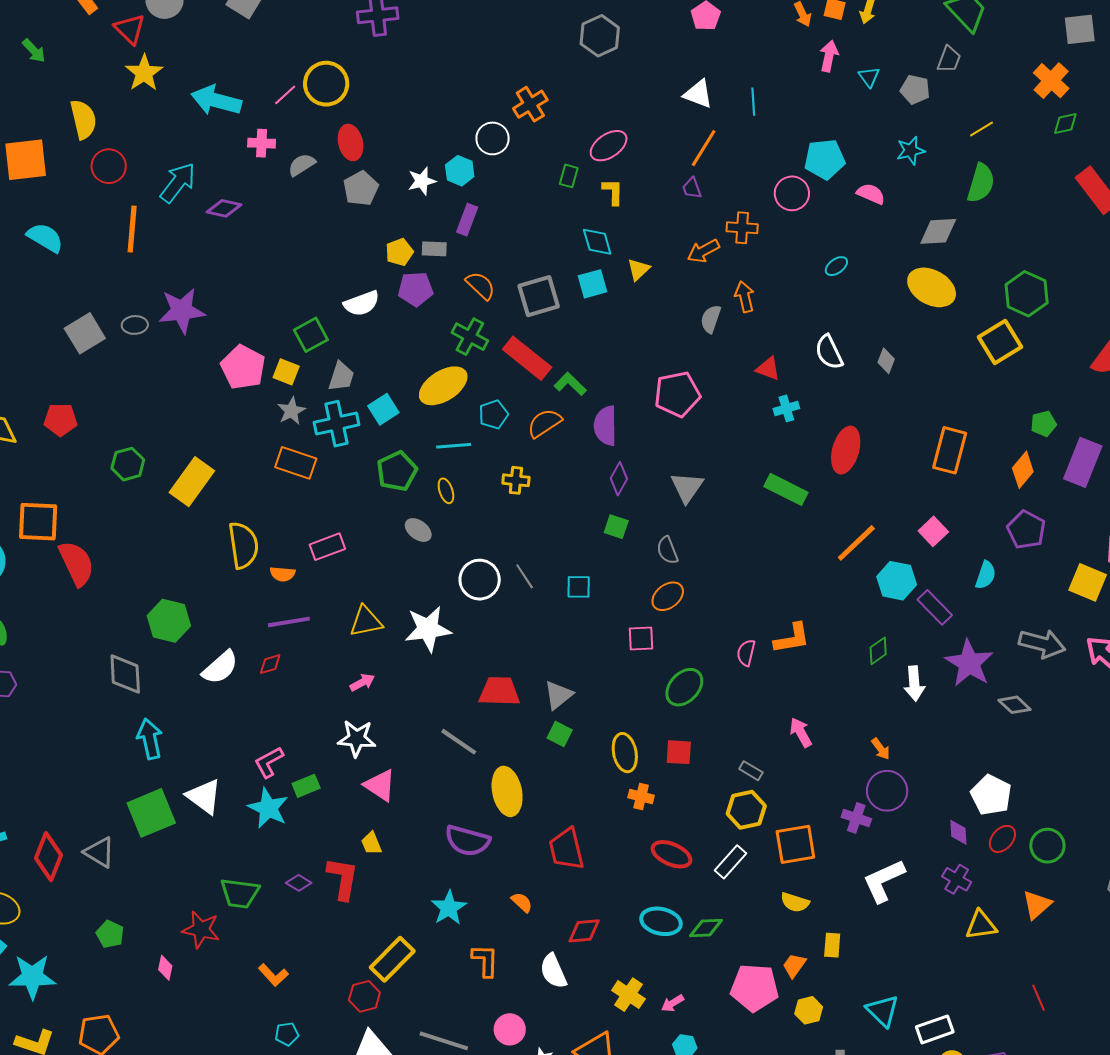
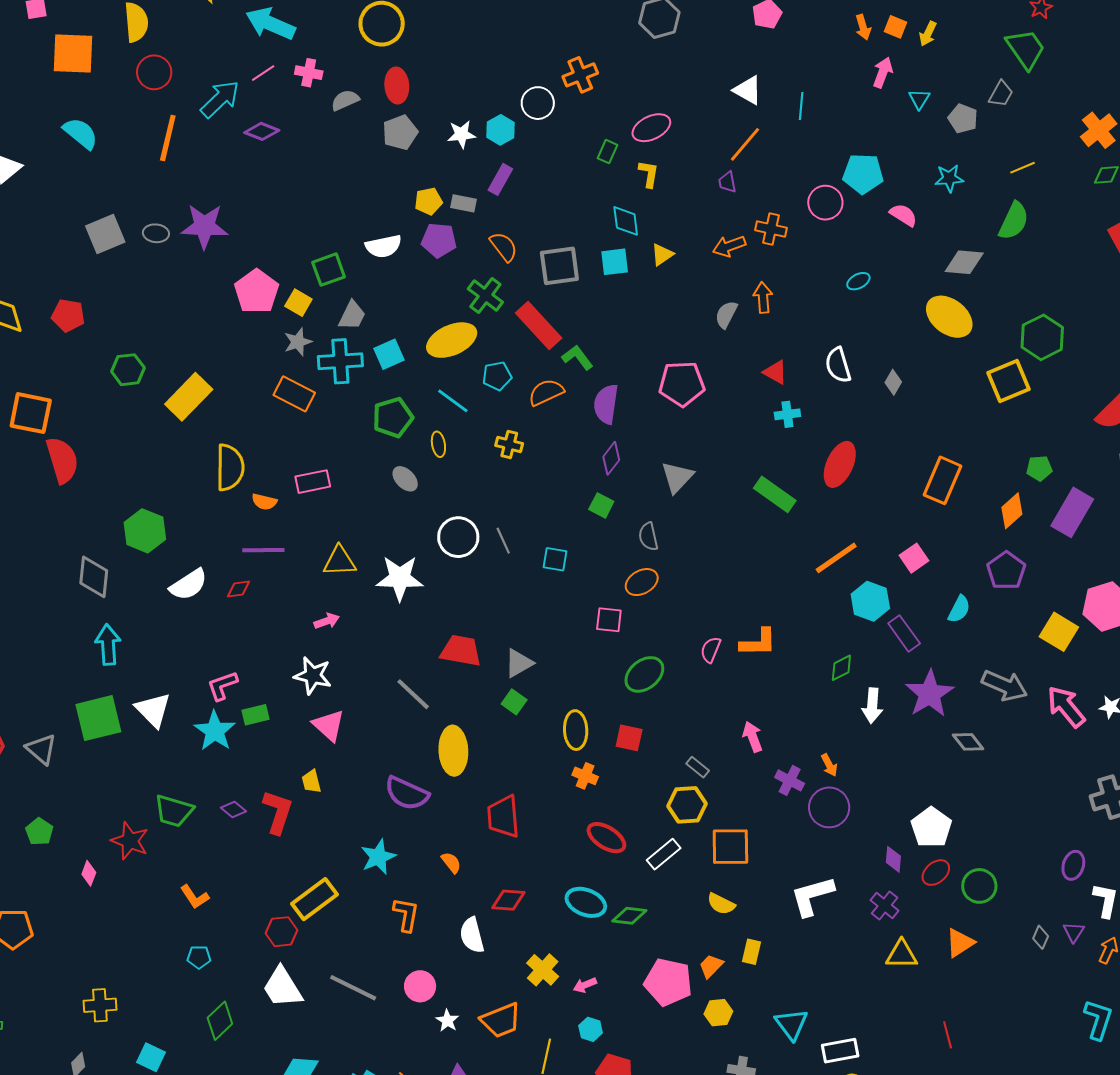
pink line: (285, 95) -> (263, 73), moved
cyan line: (454, 446) -> (453, 401), turned 32
purple cross: (856, 818) -> (790, 780), moved

